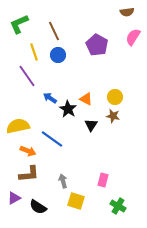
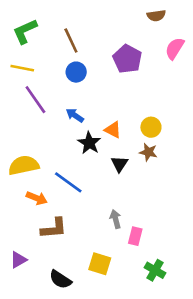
brown semicircle: (127, 12) -> (156, 16), moved
yellow line: (34, 52) -> (22, 68), moved, turned -60
blue arrow: (50, 98) -> (75, 115), moved
brown L-shape: (29, 174) -> (54, 228), moved
gray arrow: (63, 181) -> (116, 219), moved
black semicircle: (38, 207) -> (60, 279), moved

